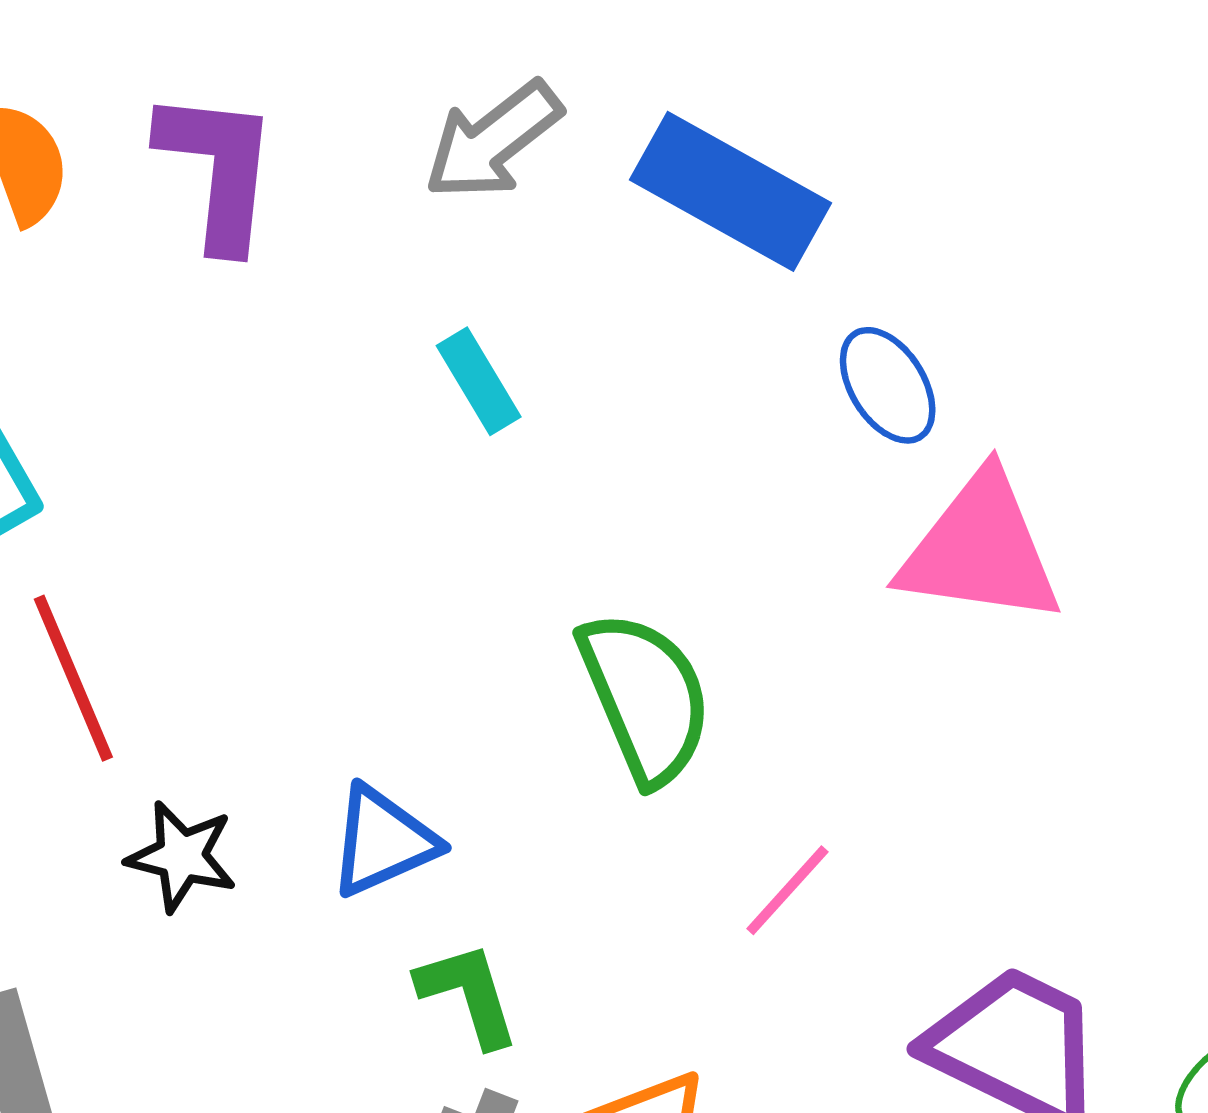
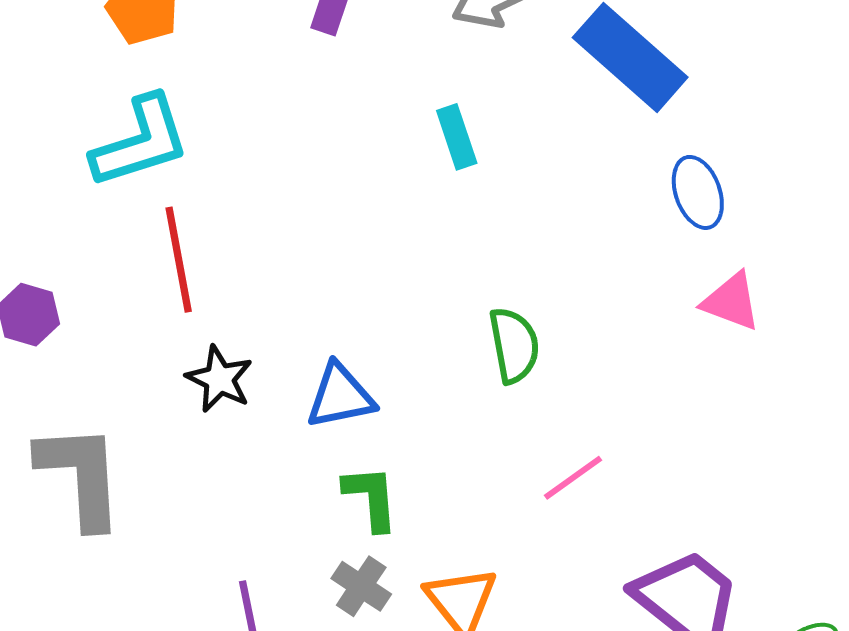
pink triangle: (980, 549) -> (731, 301), size x0.6
green semicircle: (645, 697) -> (514, 345), size x0.7

